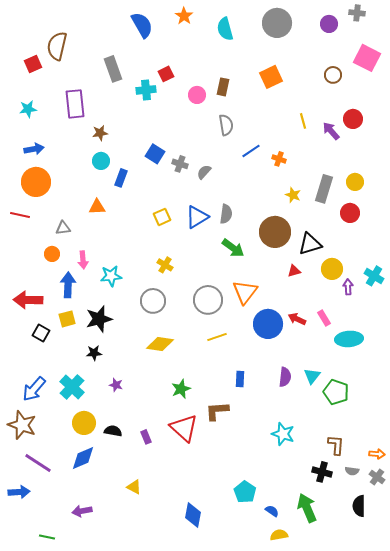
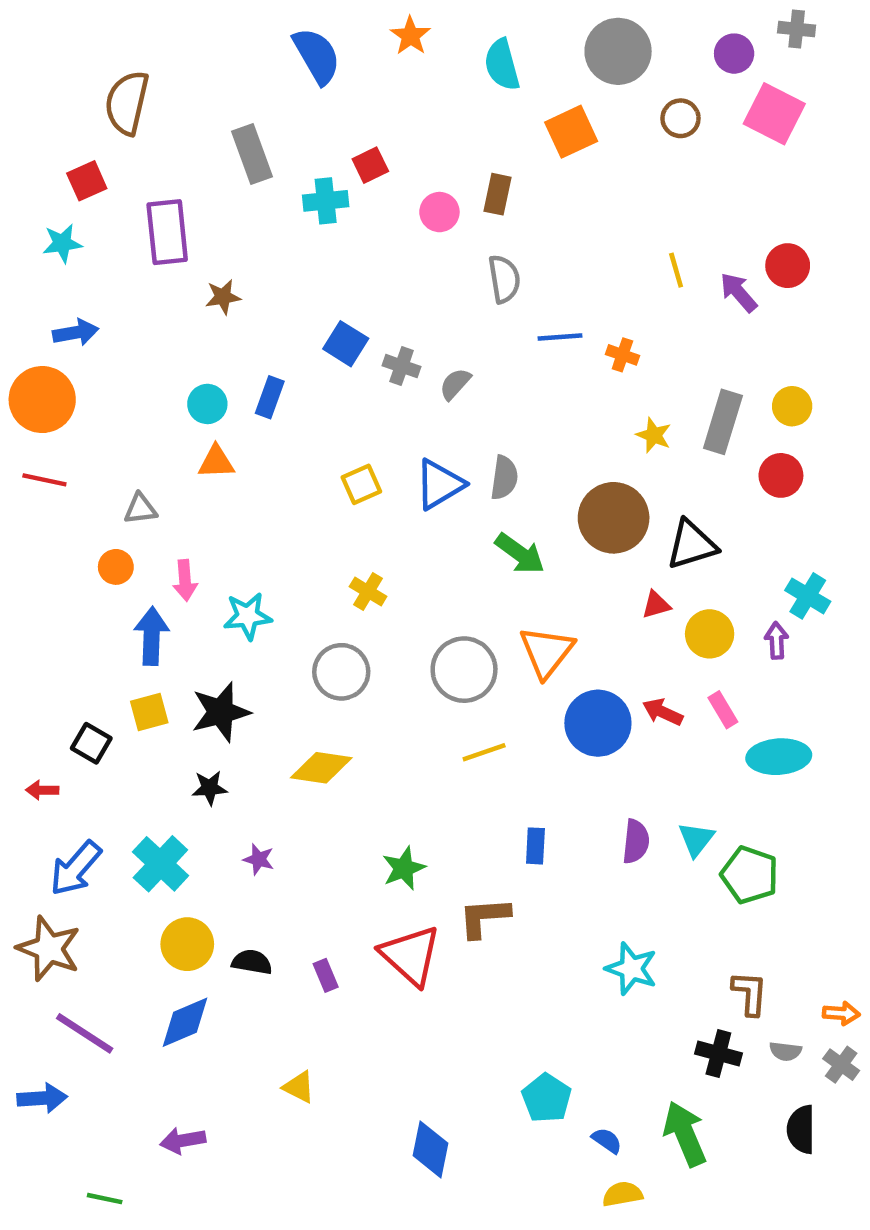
pink square: (367, 58) -> (774, 114), moved
red square: (33, 64) -> (87, 181), moved
brown circle: (333, 75) -> (681, 118), moved
orange square: (271, 77) -> (571, 132), moved
blue line: (251, 151) -> (560, 337), turned 30
cyan circle: (101, 161) -> (207, 404), moved
orange circle: (36, 182) -> (42, 400), moved
yellow circle: (332, 269) -> (710, 634), moved
cyan cross: (374, 276) -> (808, 596), moved
red arrow: (28, 300) -> (42, 790), moved, size x0.5
yellow diamond: (160, 344) -> (321, 768), moved

